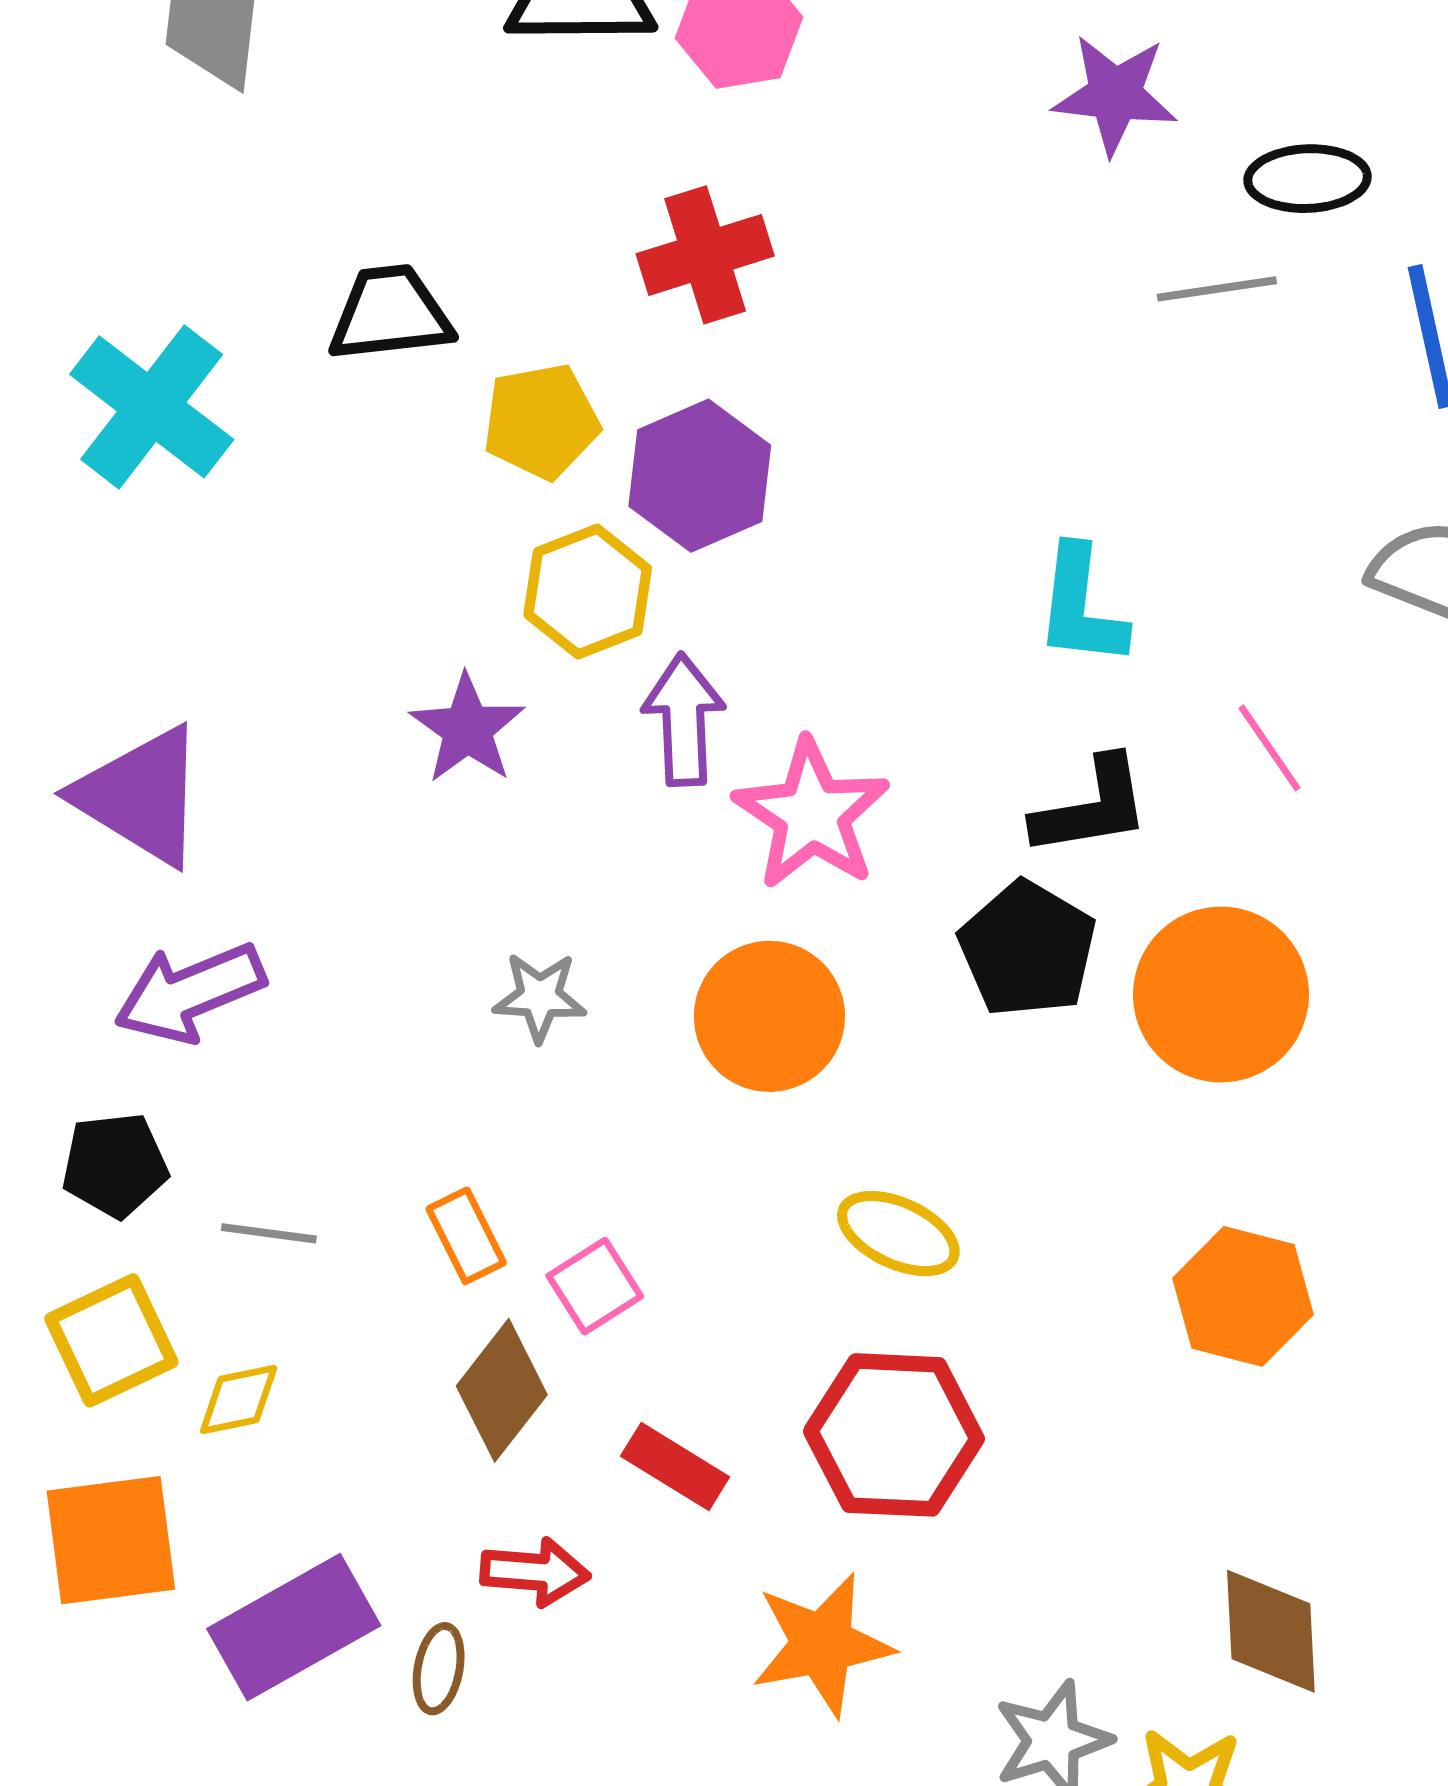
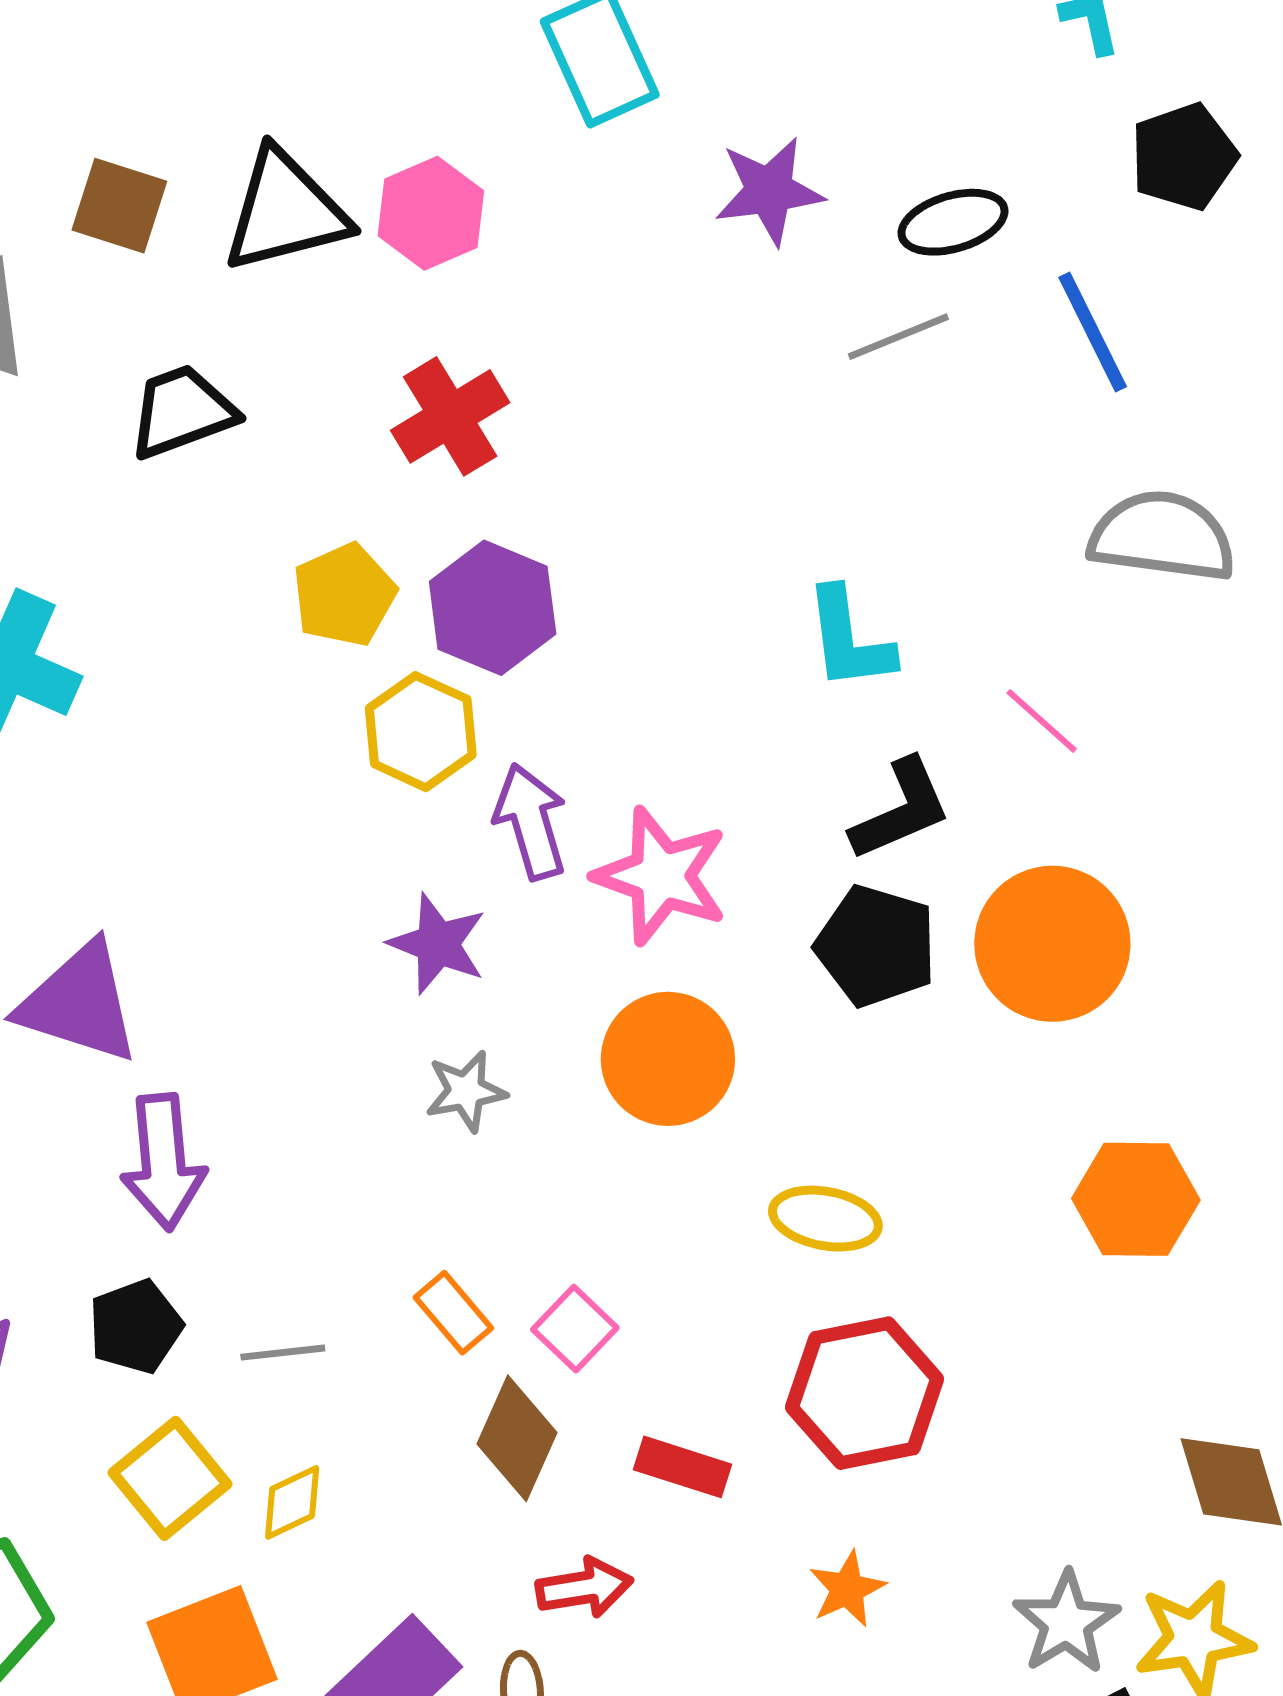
black trapezoid: (390, 314) -> (182, 412), moved
purple star: (467, 729) -> (438, 944), moved
purple arrow: (190, 993) -> (163, 1162), turned -59
orange star: (822, 1644) -> (847, 1589), size x0.6

